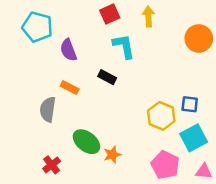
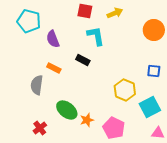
red square: (110, 14) -> (85, 11), turned 35
yellow arrow: (148, 17) -> (115, 13), turned 70
blue square: (190, 104) -> (154, 71), moved
pink pentagon: (165, 165) -> (114, 128), moved

